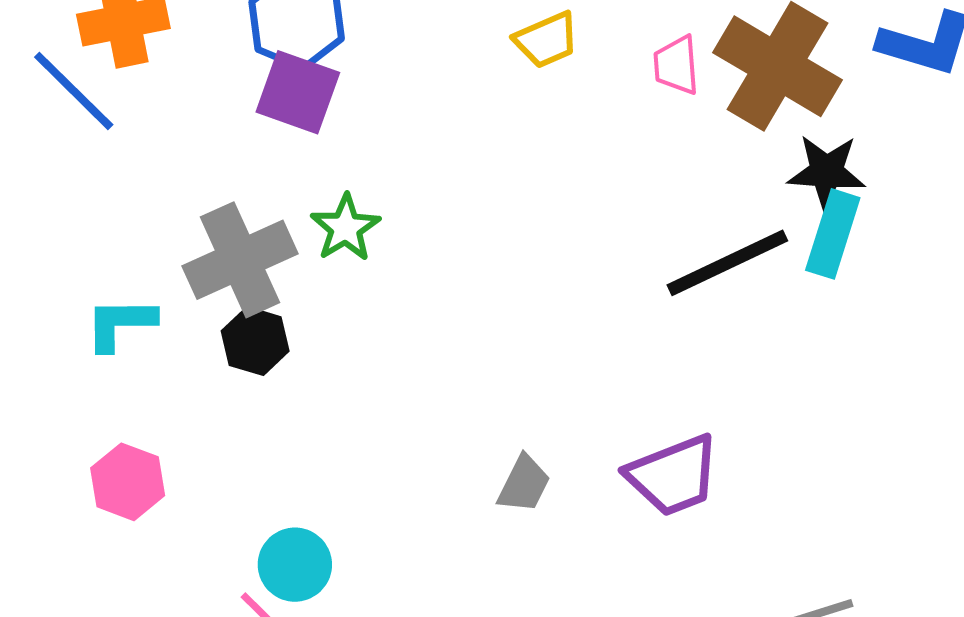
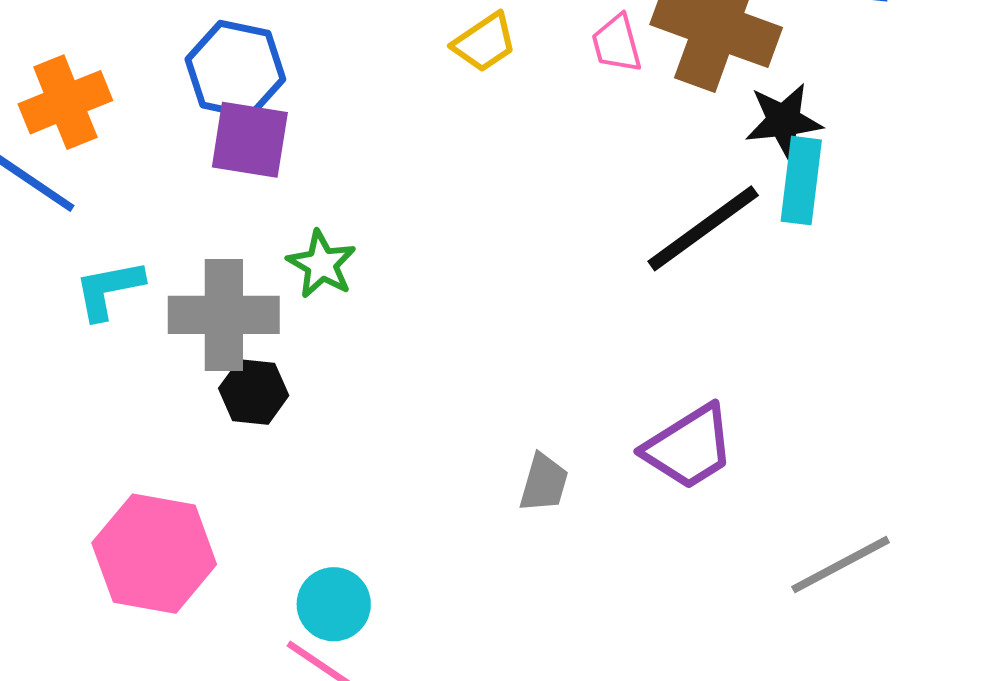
gray cross: (240, 260) -> (224, 315), turned 35
cyan L-shape: (120, 324) -> (109, 290), moved
pink hexagon: (128, 482) -> (154, 554), size x1.6

